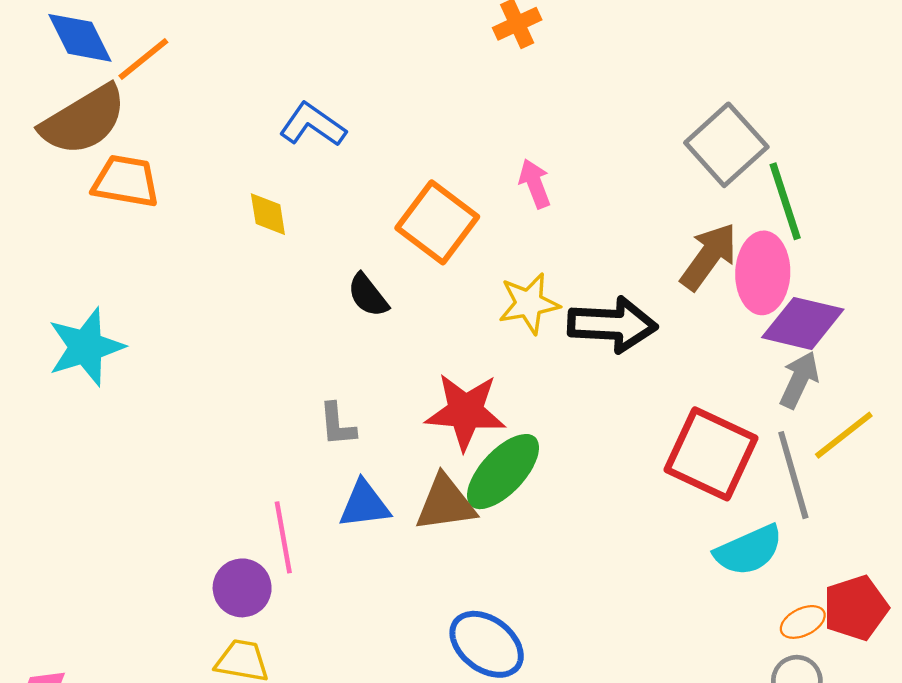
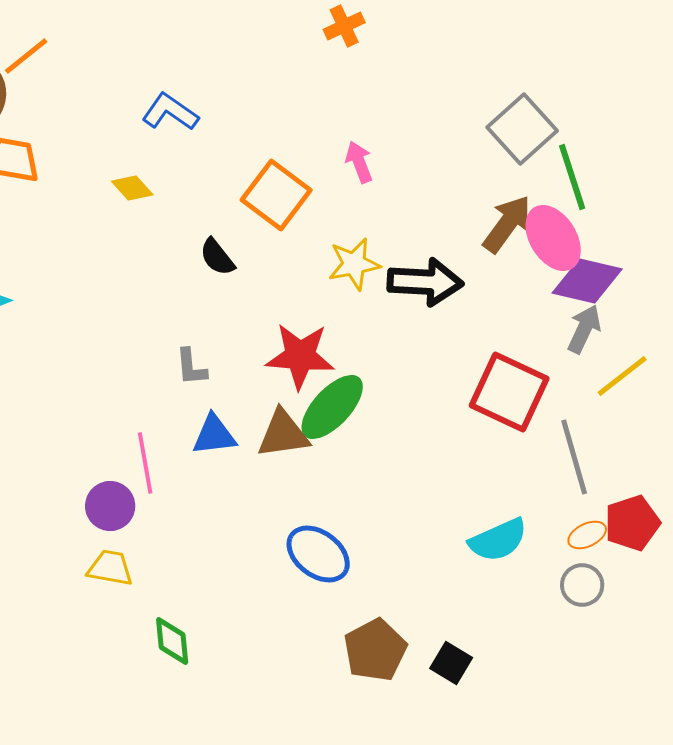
yellow diamond: (268, 214) -> (132, 188), turned -33
pink ellipse: (763, 273) -> (553, 238), turned -34
gray line: (793, 475) -> (574, 457), moved
cyan semicircle: (749, 550) -> (498, 540), moved

